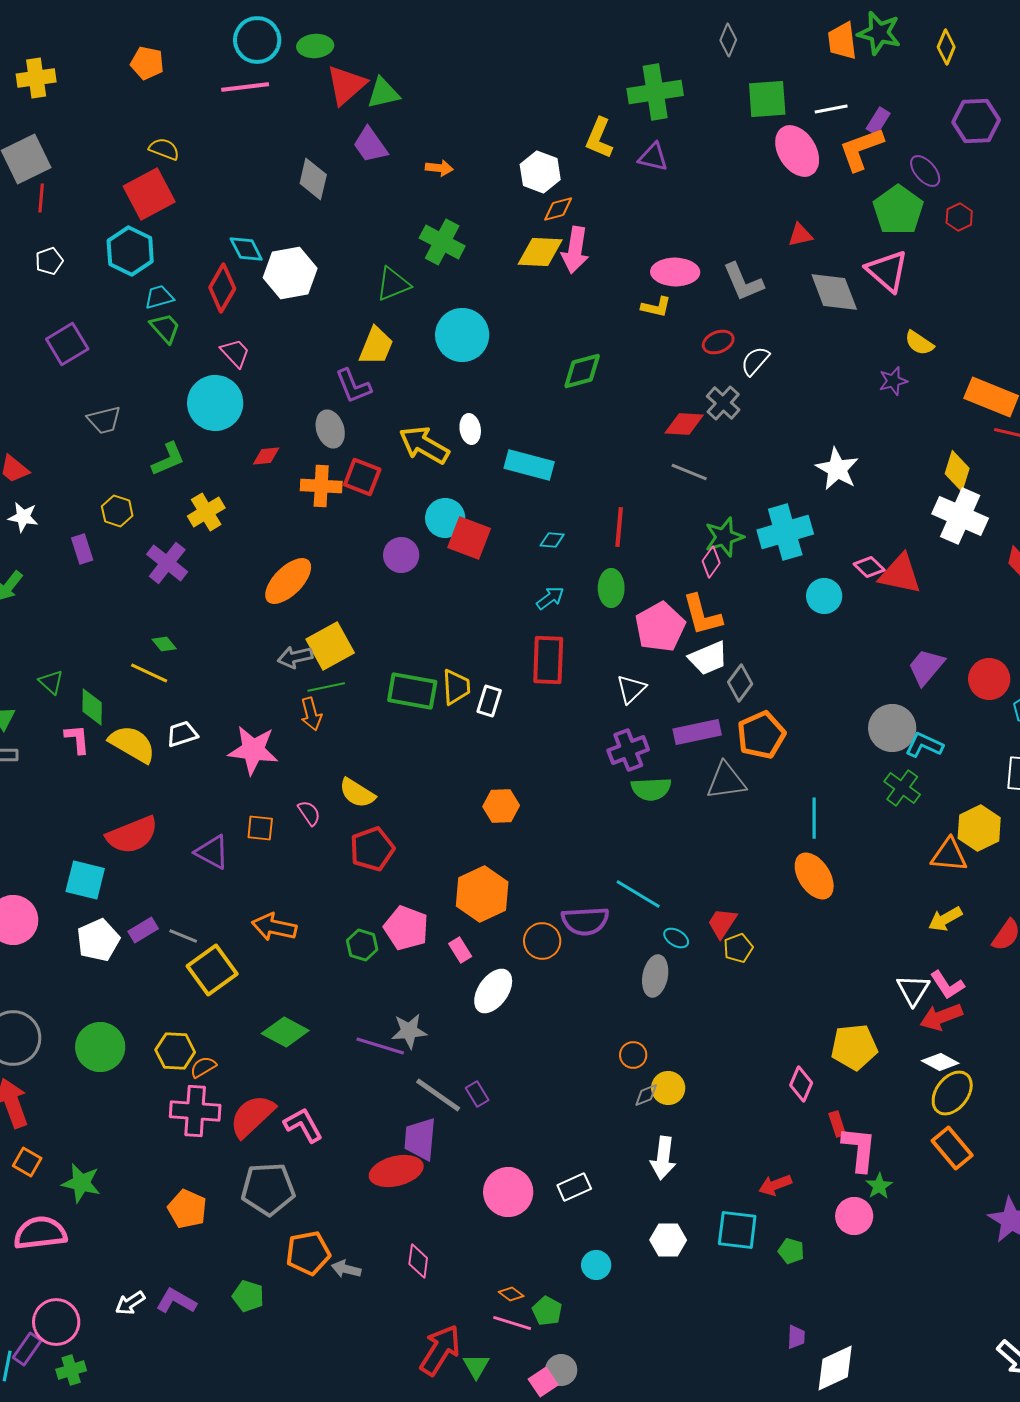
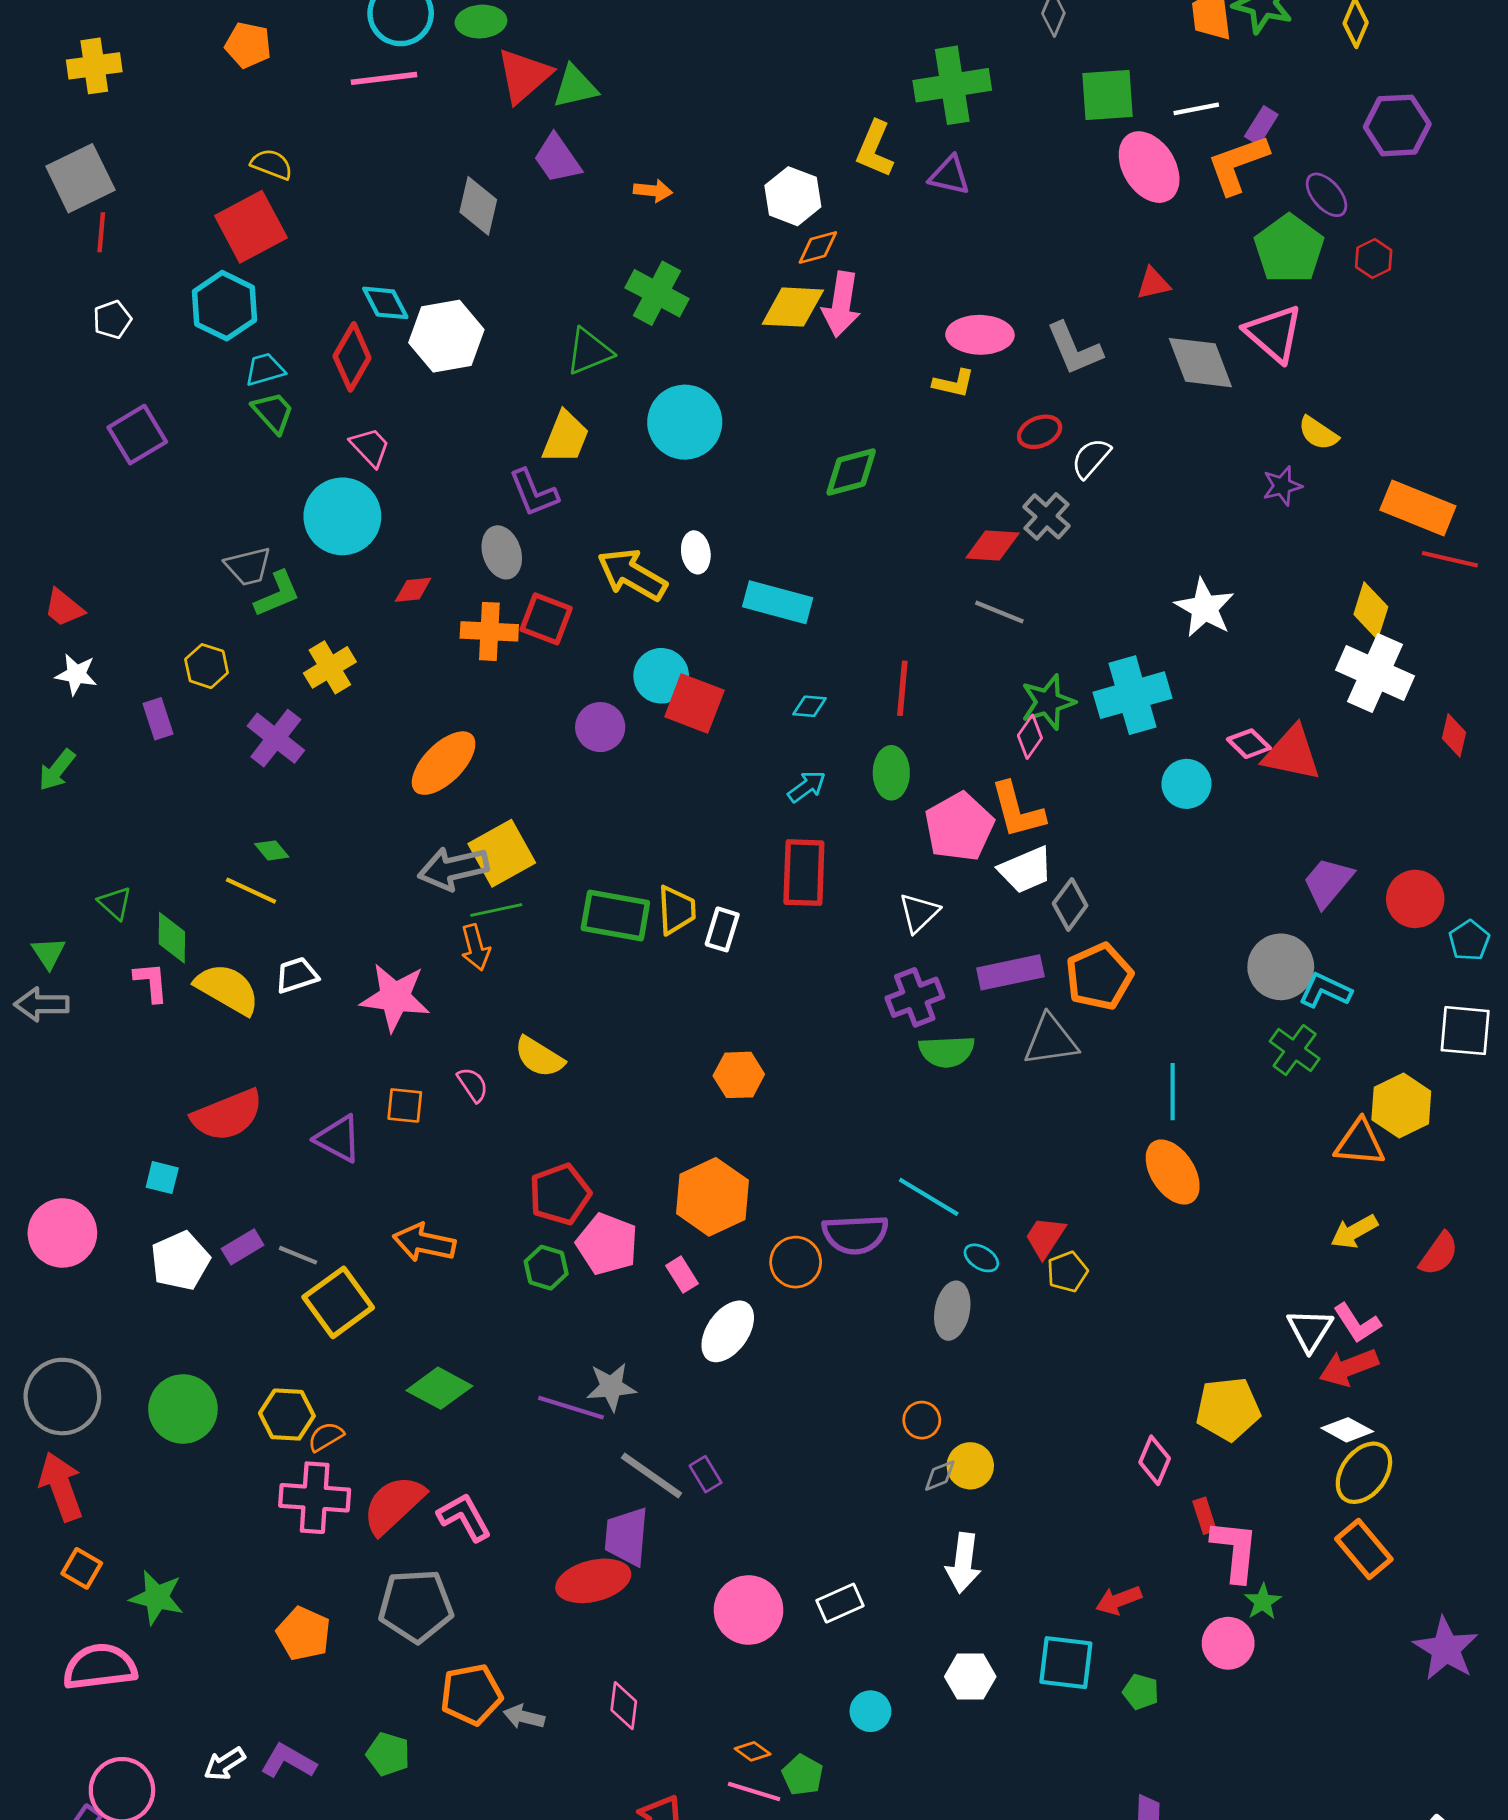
gray trapezoid: (104, 420) -> (248, 566), moved
gray arrow: (295, 657) -> (453, 868), size x1.4
red pentagon: (372, 849) -> (560, 1194), moved
cyan square: (85, 880) -> (162, 1178), size x0.6

